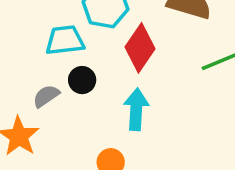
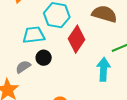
cyan arrow: (136, 109) -> (104, 69), moved

